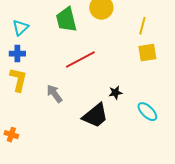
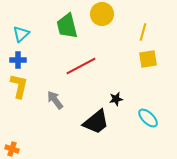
orange cross: (11, 135) -> (12, 149), moved

